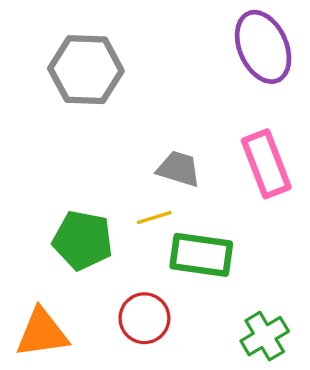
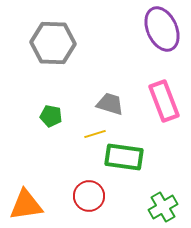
green pentagon: (83, 240) -> (51, 116), moved, size x0.6

